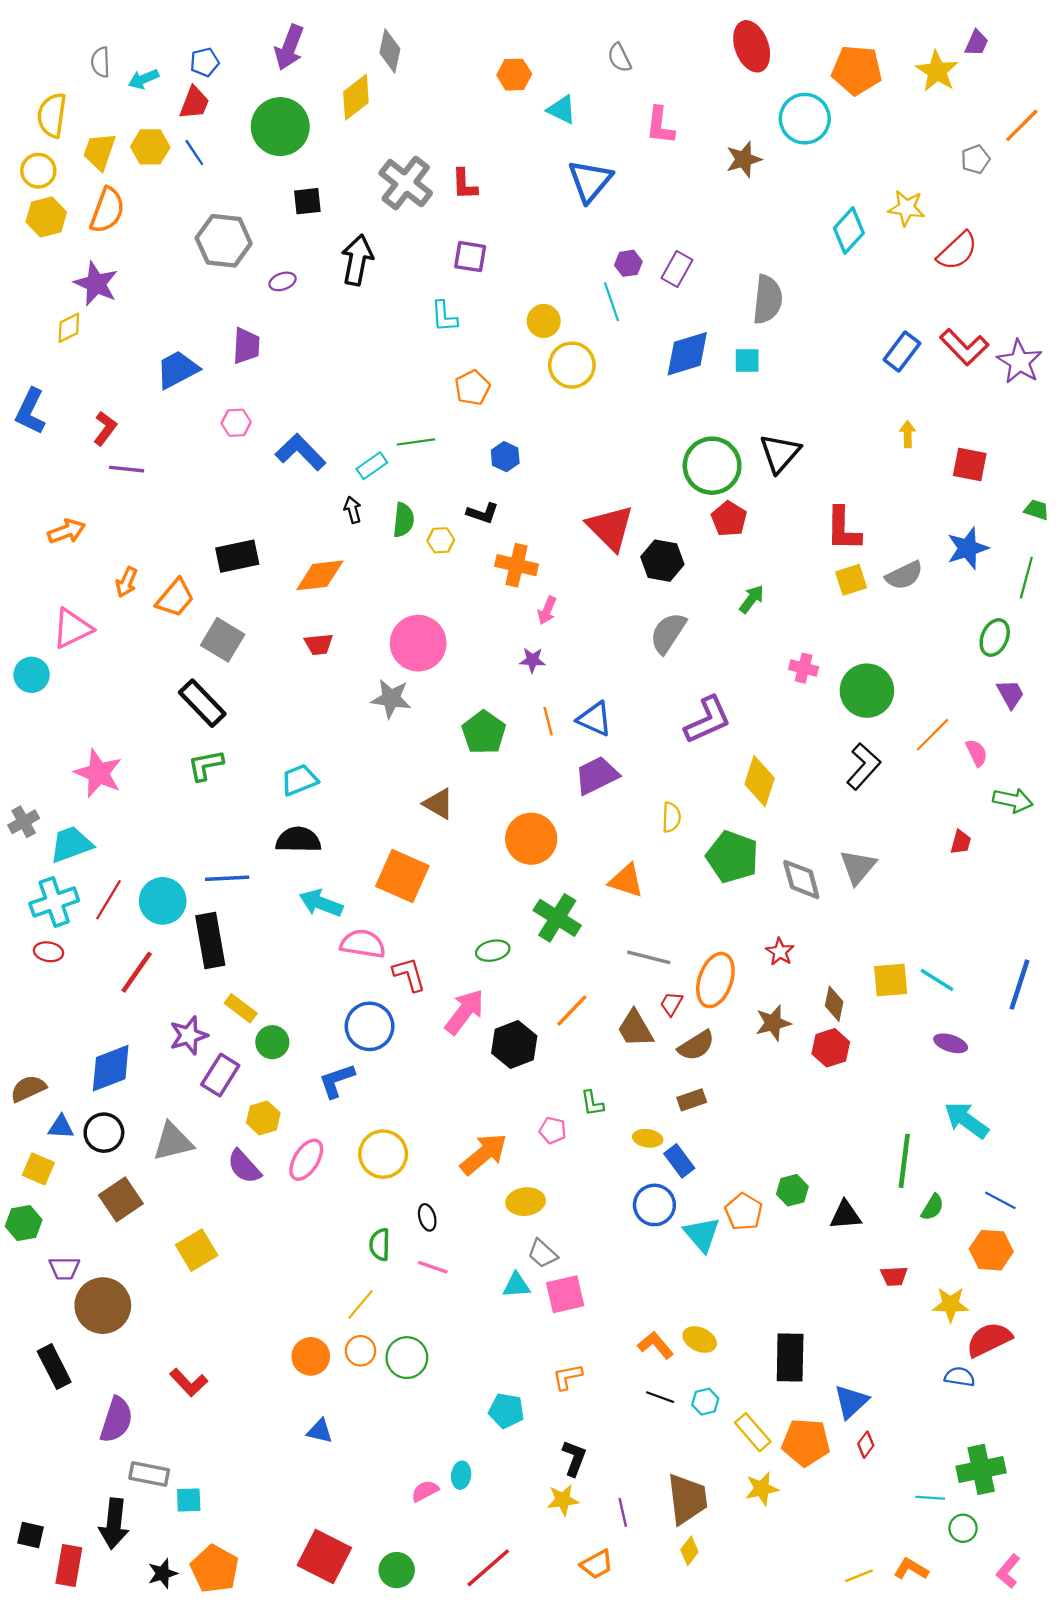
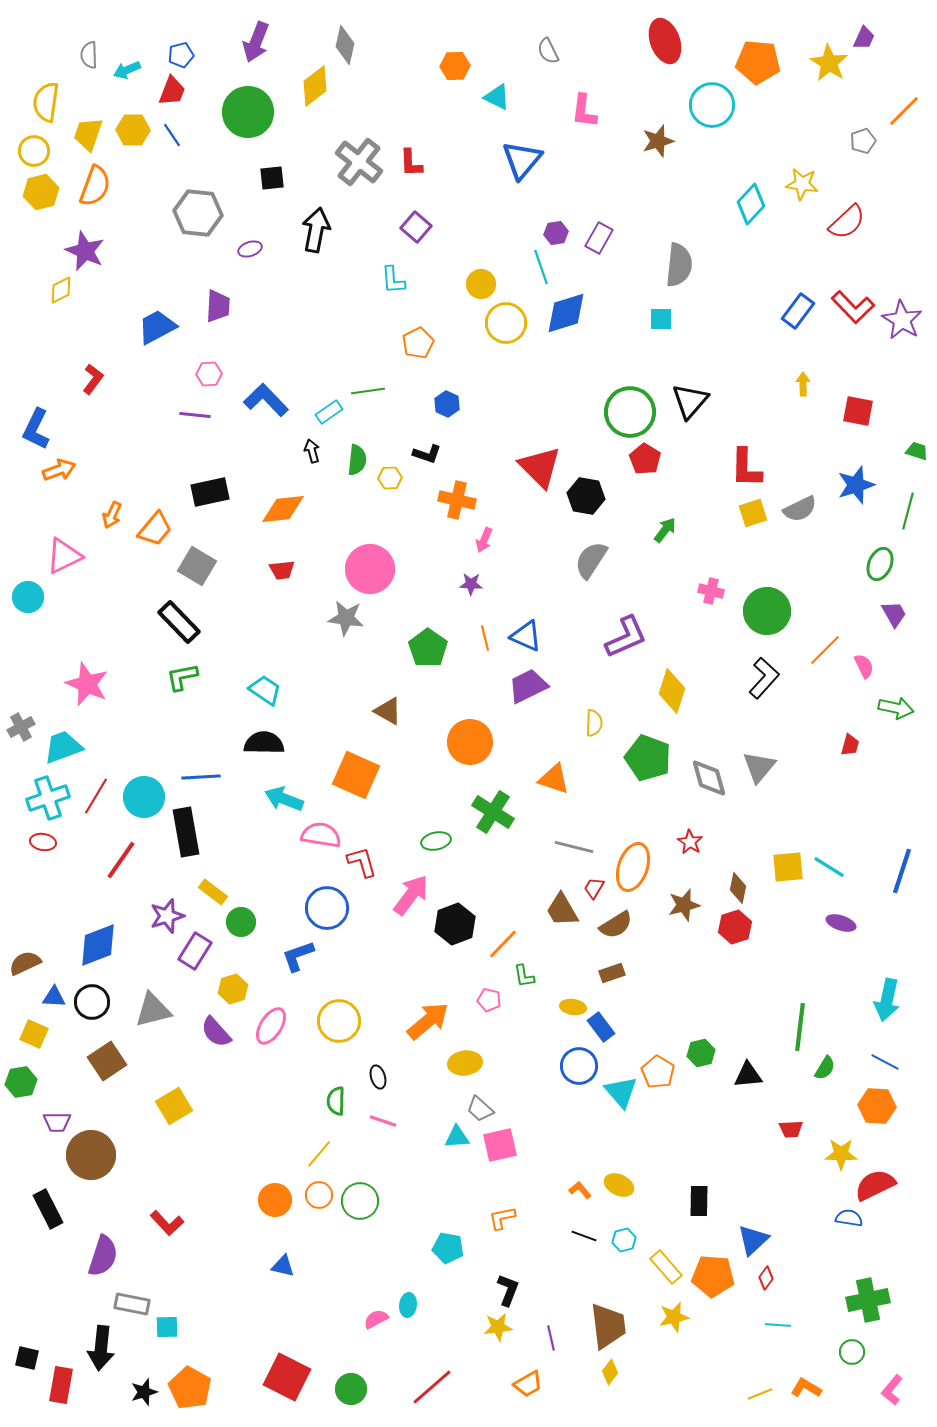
purple square: (470, 257) -> (416, 227), turned 32
blue diamond: (687, 354) -> (566, 313), moved
blue L-shape: (30, 411) -> (36, 429), moved
purple line: (127, 469) -> (195, 415), moved
cyan trapezoid: (299, 780) -> (265, 690), turned 56
orange line: (572, 1011) -> (503, 944), moved
cyan arrow: (966, 1120) -> (887, 1000), moved, turned -114
orange L-shape: (656, 1345) -> (580, 1190), size x0.7
black rectangle: (790, 1358) -> (699, 1201), size x0.7
cyan line: (930, 1498) -> (778, 1325), moved

